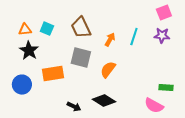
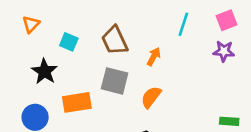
orange triangle: (25, 30) -> (31, 24), moved, turned -40
cyan line: (134, 37) -> (183, 24), moved

